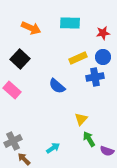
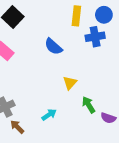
yellow rectangle: (78, 58) -> (76, 16), turned -60
yellow triangle: (81, 119) -> (70, 83), moved

